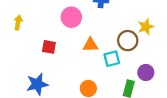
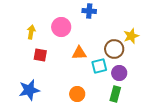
yellow arrow: (18, 22) -> (31, 32), moved
purple circle: (146, 72) -> (119, 73), moved

